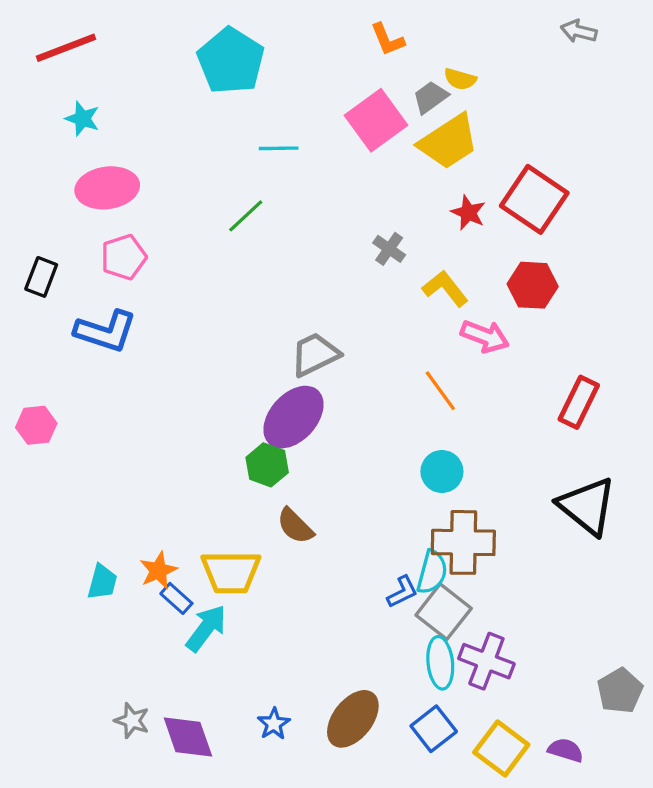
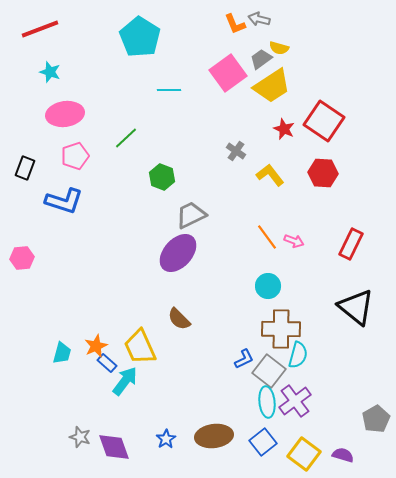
gray arrow: (579, 31) -> (259, 19), moved
green line: (246, 216) -> (126, 138), moved
pink arrow: (485, 336) -> (294, 241), moved, size x0.7
green hexagon: (267, 465) -> (162, 177), moved
yellow trapezoid: (231, 572) -> (140, 347), turned 66
cyan semicircle: (432, 572) -> (298, 355), moved
purple cross: (486, 661) -> (295, 401), turned 32
brown ellipse: (353, 719) -> (214, 436), turned 45

